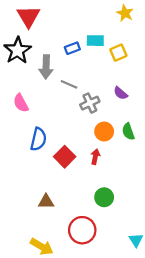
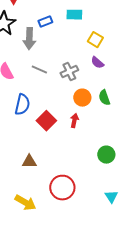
blue rectangle: (72, 48) -> (45, 22), moved
yellow square: (118, 53) -> (95, 40), moved, turned -35
gray line: (69, 84) -> (39, 70), moved
green circle: (104, 197) -> (106, 155), moved

